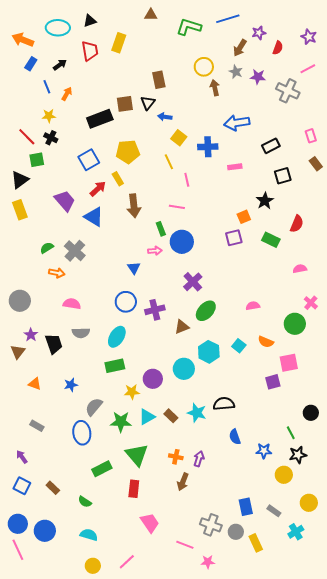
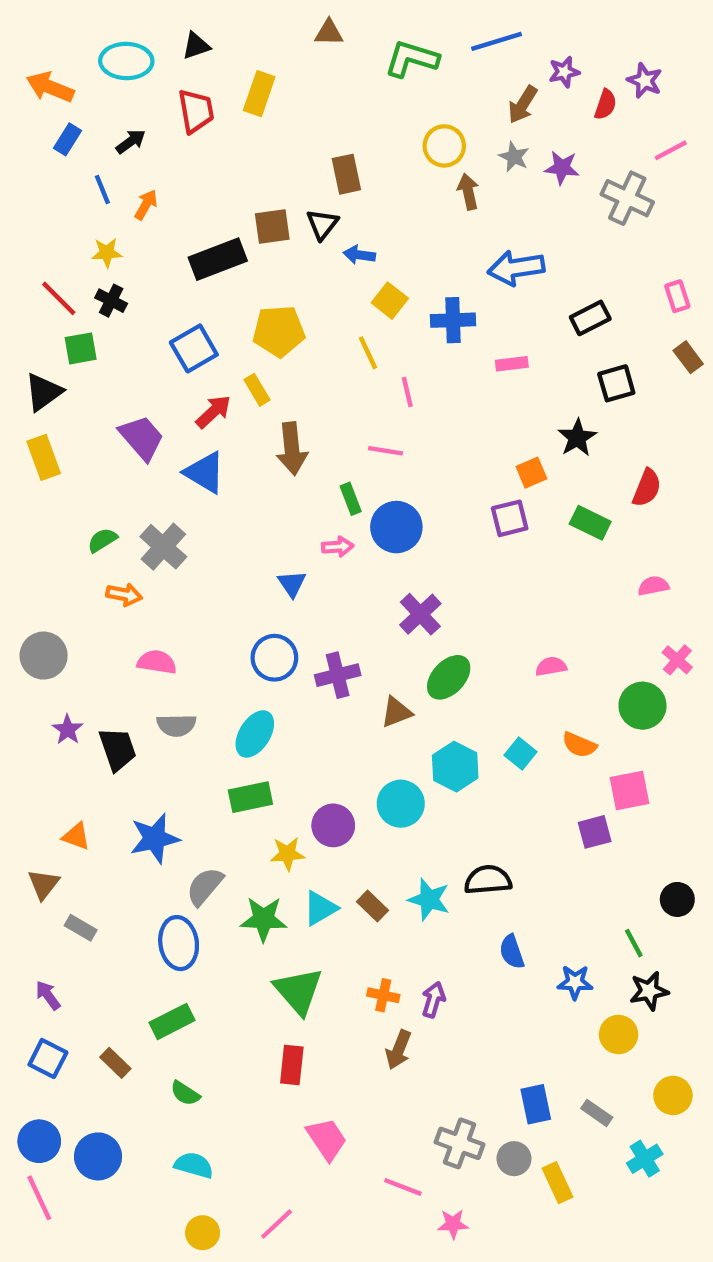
purple star: (309, 37) -> (645, 81), moved
brown triangle: (18, 352) -> (44, 884), moved
blue star: (71, 385) -> (155, 838), size x1.6
green rectangle: (102, 469) -> (172, 1021), moved

